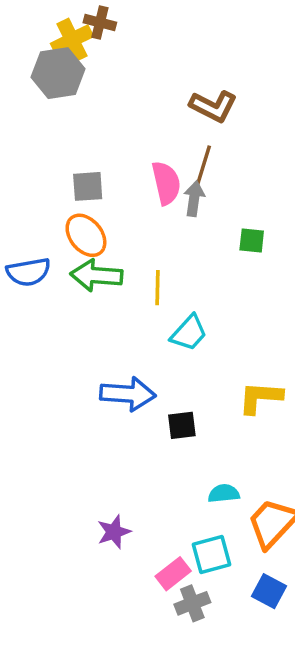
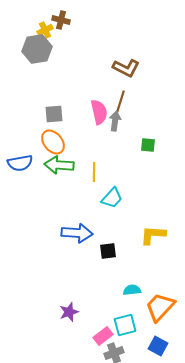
yellow cross: (72, 40) -> (45, 30), size x0.7

